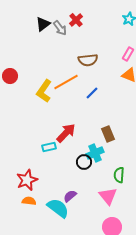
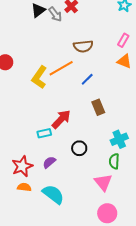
brown rectangle: (108, 134) -> (98, 107), moved
cyan cross: (95, 153) -> (119, 139), moved
purple semicircle: (70, 196) -> (49, 162), moved

